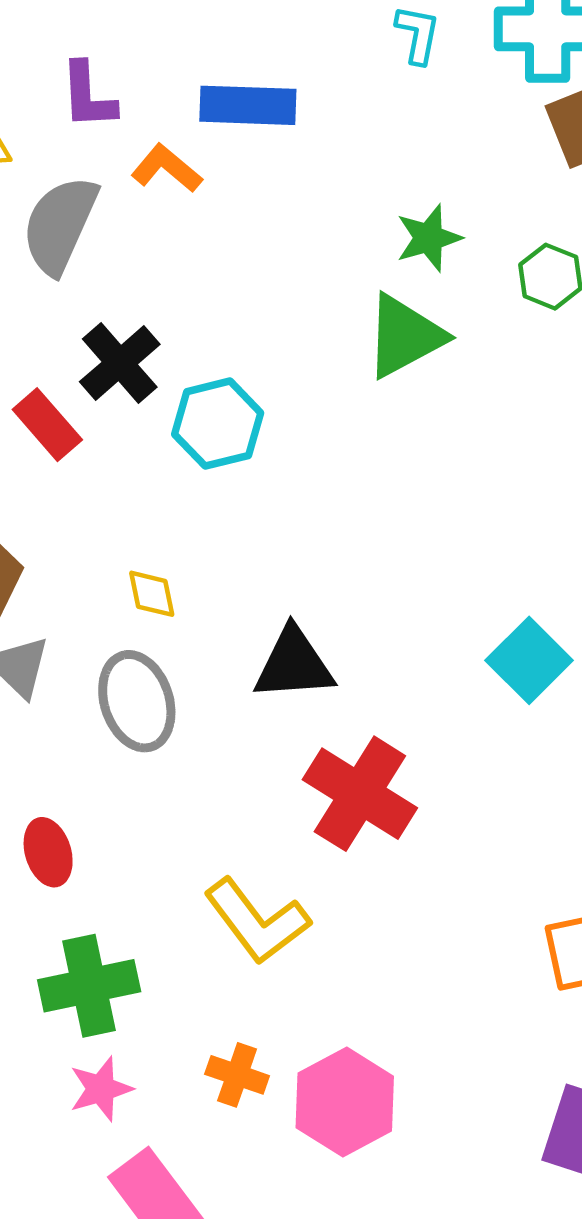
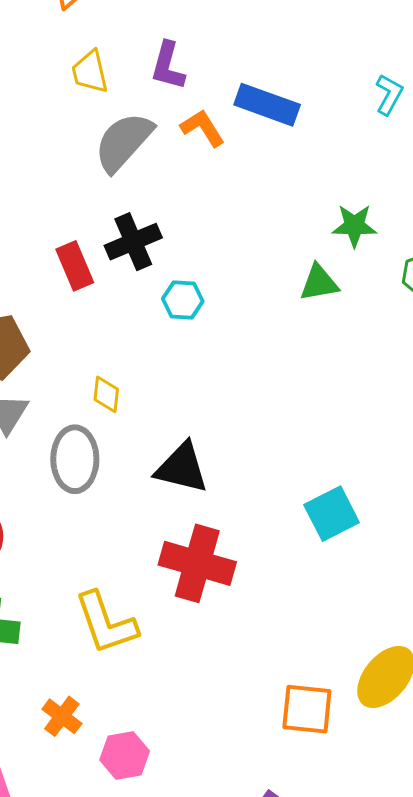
green triangle: (405, 336) -> (319, 283), size x0.7
cyan hexagon: (218, 424) -> (183, 300), size x0.7
red cross: (360, 794) -> (197, 563), turned -34
pink hexagon: (345, 1102) -> (125, 755), size x0.7

